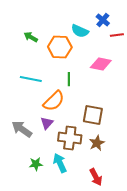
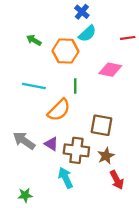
blue cross: (103, 20) -> (82, 12), moved
cyan semicircle: (80, 31) -> (87, 34), turned -66
purple triangle: (47, 123) -> (51, 144), moved, turned -40
green star: (36, 164) -> (25, 195), moved
red arrow: (96, 177) -> (117, 180), moved

